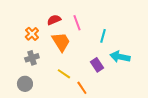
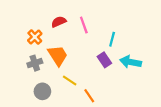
orange trapezoid: (61, 42) -> (58, 55), moved
purple rectangle: (97, 65) -> (104, 60), moved
gray circle: (25, 84) -> (42, 91), moved

